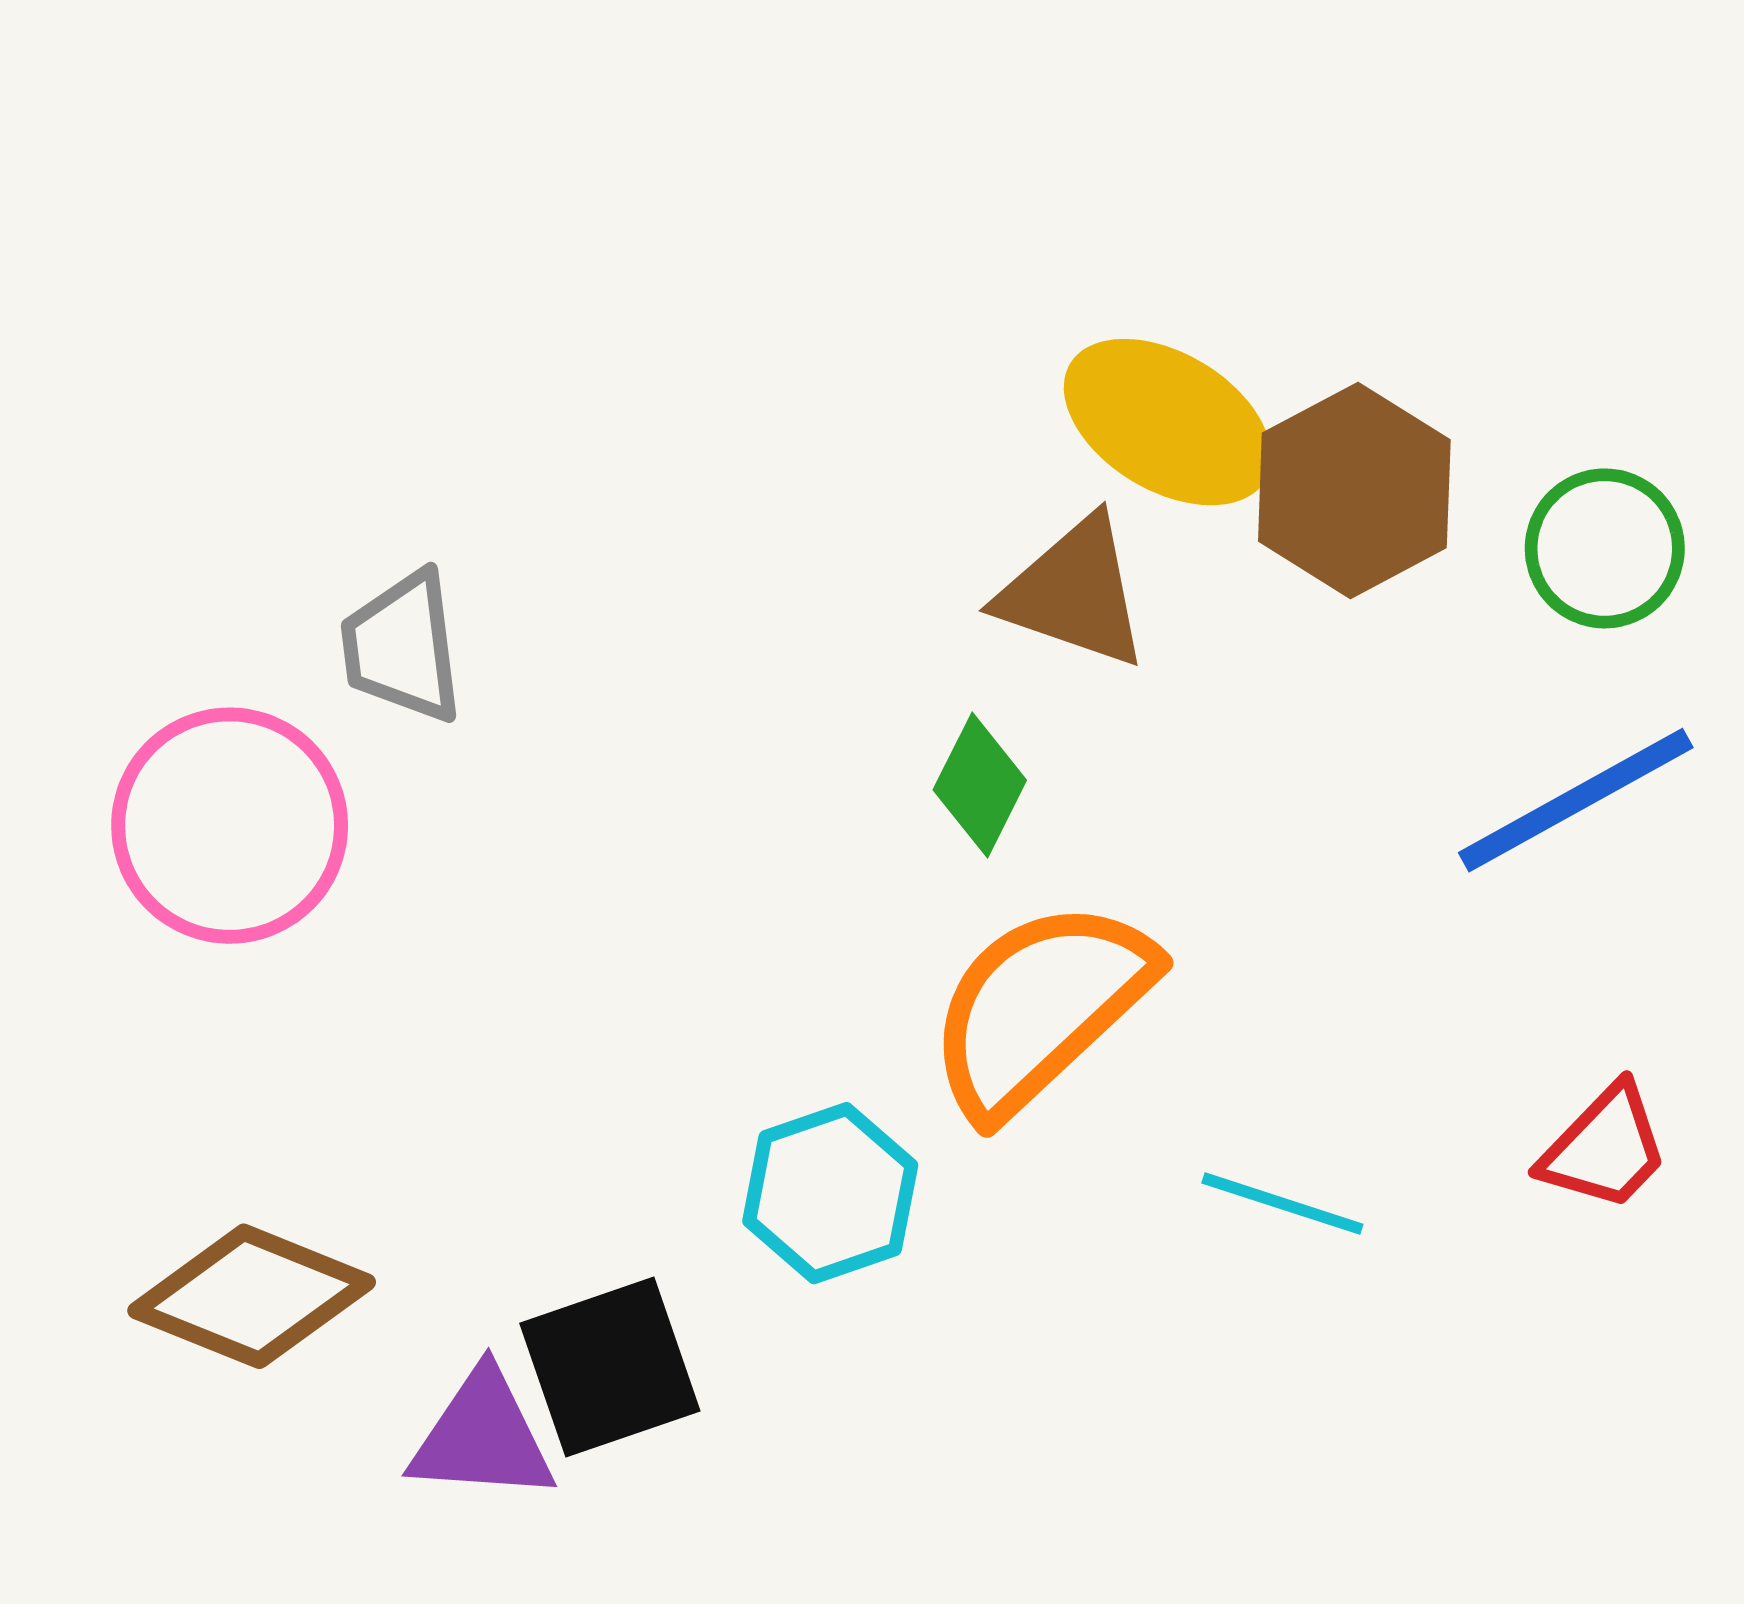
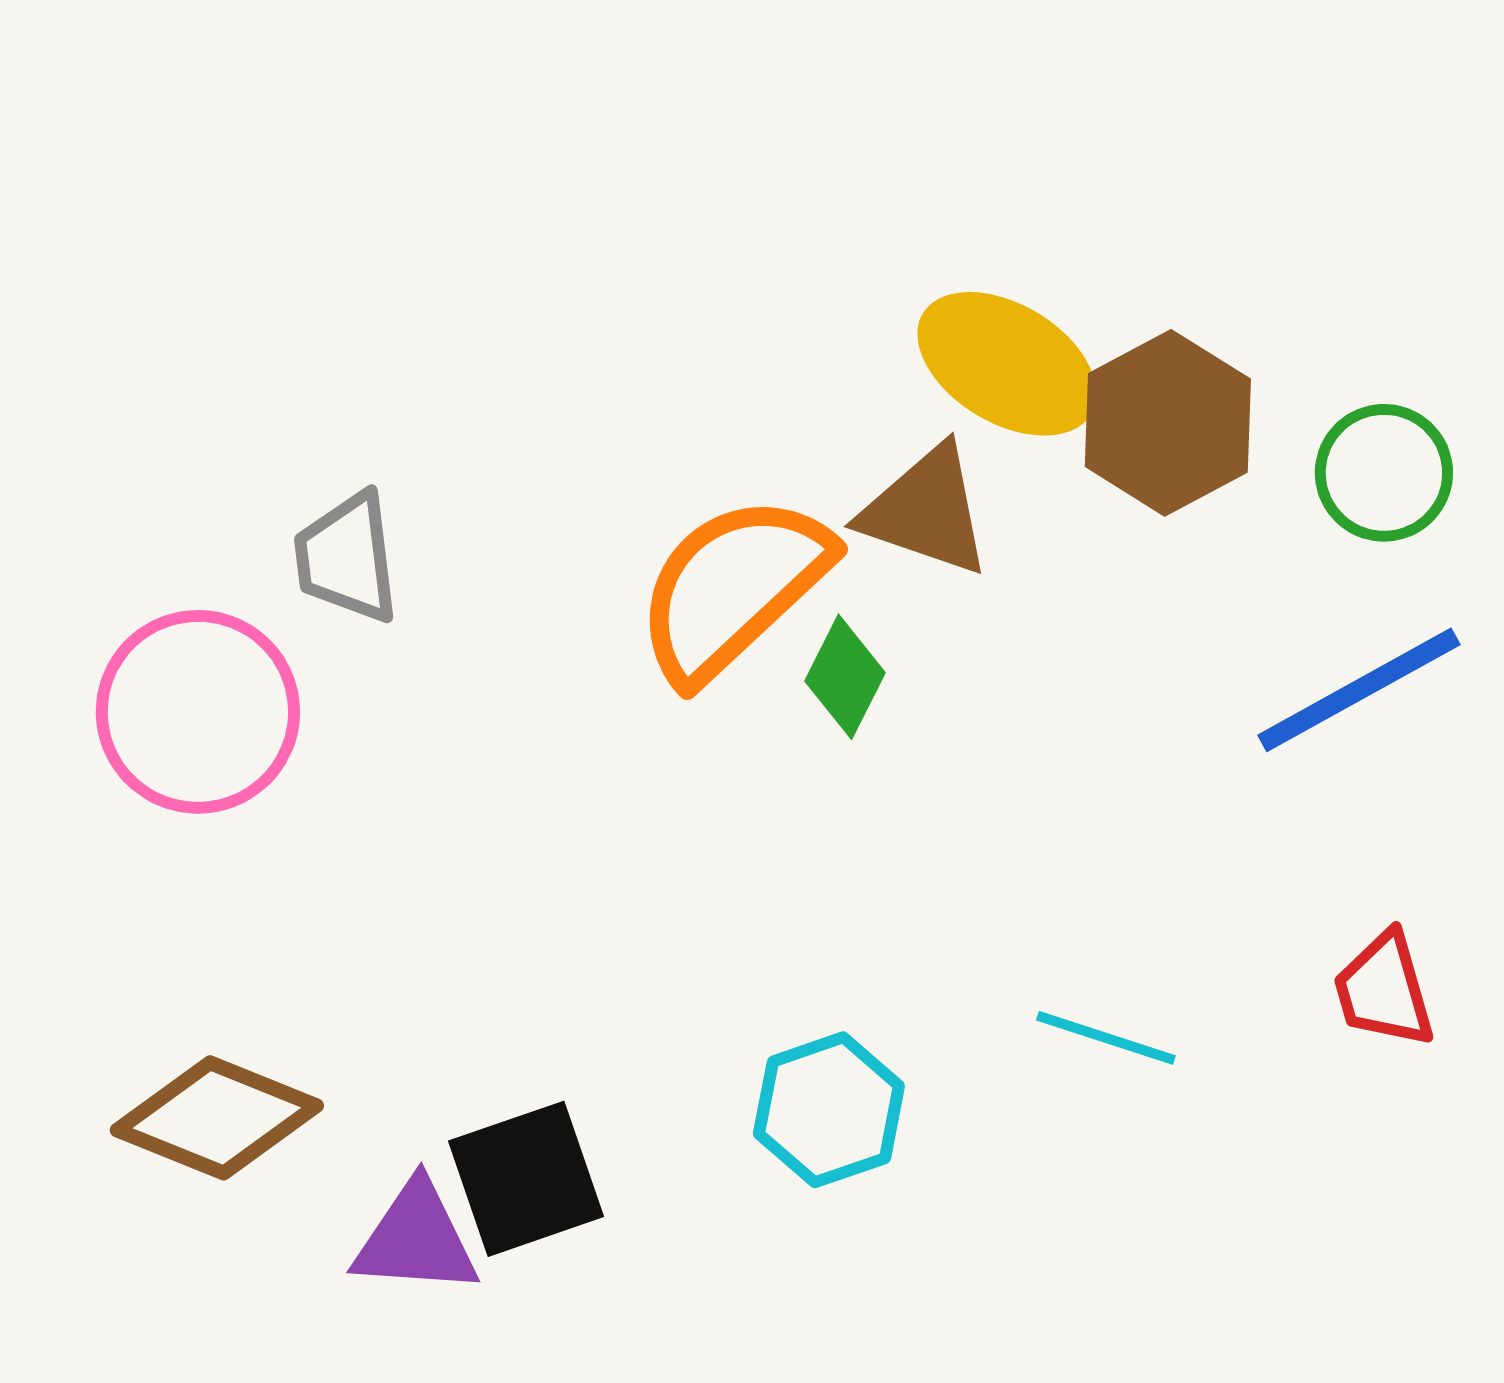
orange semicircle: (1040, 1008) -> (733, 588), moved
red trapezoid: (1605, 1148) -> (1384, 990), turned 120
cyan hexagon: (830, 1193) -> (829, 1110), moved

